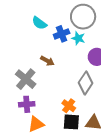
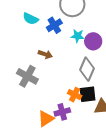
cyan star: (78, 38) -> (78, 36), moved
purple cross: (27, 104) -> (62, 112), moved
black square: (71, 122) -> (88, 94), moved

